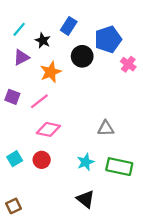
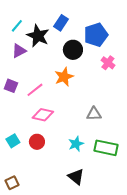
black star: (43, 41) -> (38, 36), size x1.6
pink cross: (128, 64) -> (108, 63), moved
orange star: (51, 72) -> (64, 77), moved

